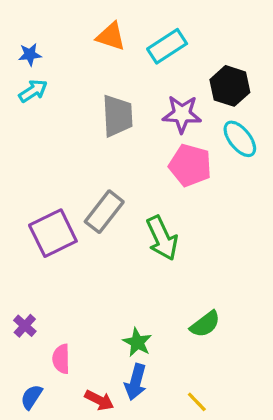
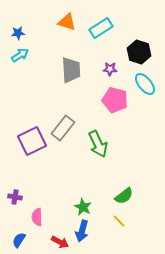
purple star: (182, 114) -> (110, 69), size x0.6
purple cross: (25, 326) -> (15, 197), turned -32
yellow line: (197, 402) -> (119, 221), moved

